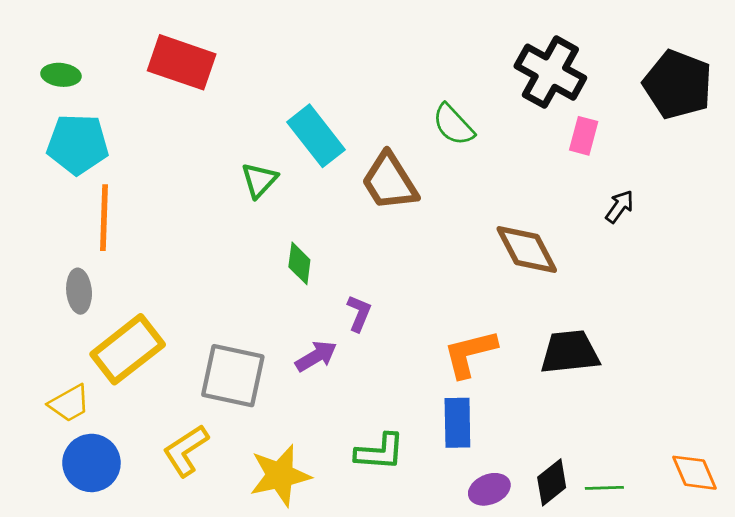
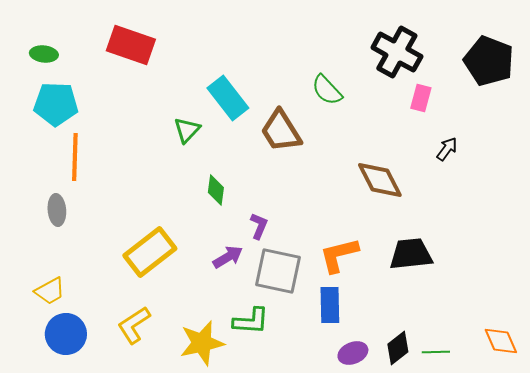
yellow rectangle: (128, 349) -> (150, 252), moved
gray square: (233, 376) -> (278, 271), moved
green L-shape: (380, 452) -> (251, 321), moved

